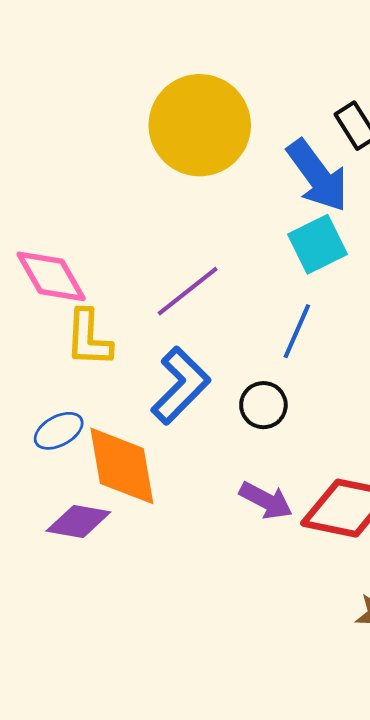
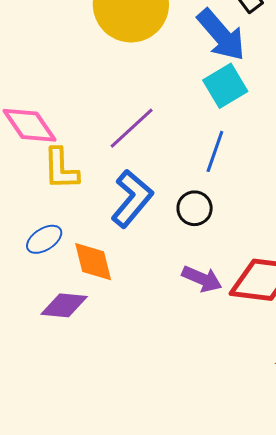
orange diamond: (122, 466) -> (93, 262), size x0.7

